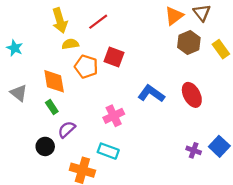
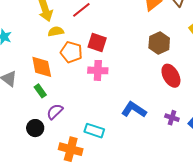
brown hexagon: (189, 43) -> (159, 43), moved
blue L-shape: (151, 94) -> (134, 110), moved
pink cross: (114, 116) -> (98, 70), moved, turned 30
purple cross: (194, 150) -> (172, 118), moved

